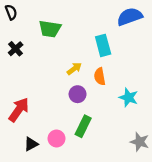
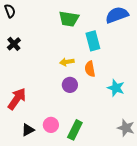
green trapezoid: (50, 29) -> (69, 19), moved
yellow arrow: (74, 69) -> (67, 62), turned -152
green rectangle: (83, 126) -> (75, 130), moved

